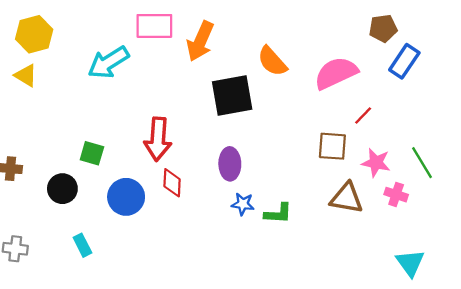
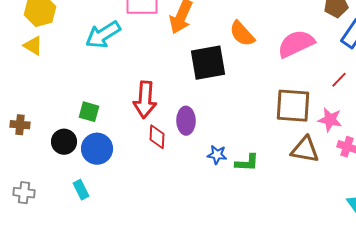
red line: (363, 116) -> (339, 80), moved
brown square: (332, 146) -> (293, 106), size x1.4
purple ellipse: (230, 164) -> (186, 121), moved
blue circle: (126, 197) -> (97, 149), moved

